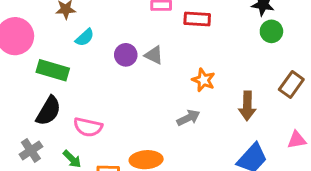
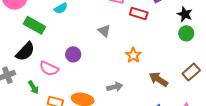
purple circle: (126, 55) -> (73, 54), moved
brown arrow: (247, 106) -> (158, 79), turned 108
gray arrow: (188, 118) -> (115, 87), moved

